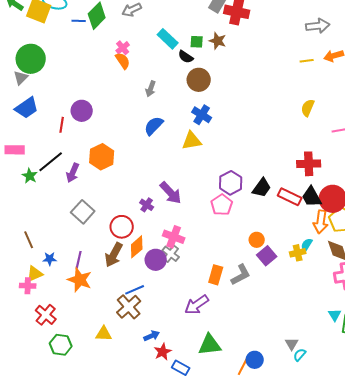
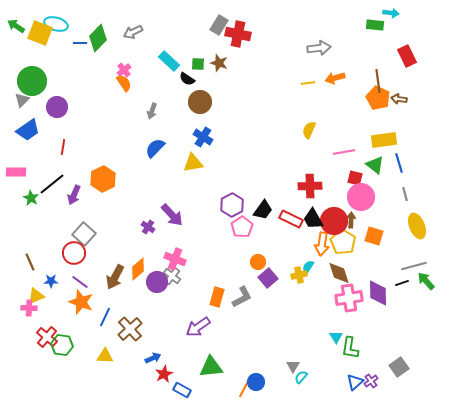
purple circle: (82, 111) -> (57, 107), moved
pink pentagon: (222, 205) -> (242, 227), moved
red circle: (122, 227) -> (74, 253), moved
purple line: (79, 260) -> (80, 282), turned -66
blue line: (135, 290) -> (105, 317), moved, turned -42
green hexagon: (61, 345) -> (62, 345), moved

